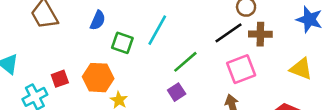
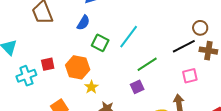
pink square: (241, 69) -> (190, 76), size x0.7

